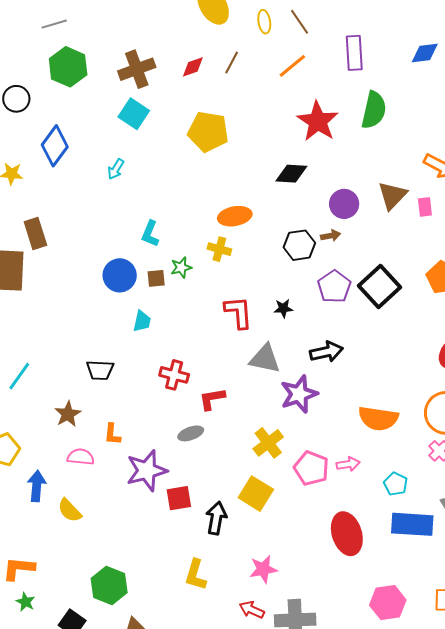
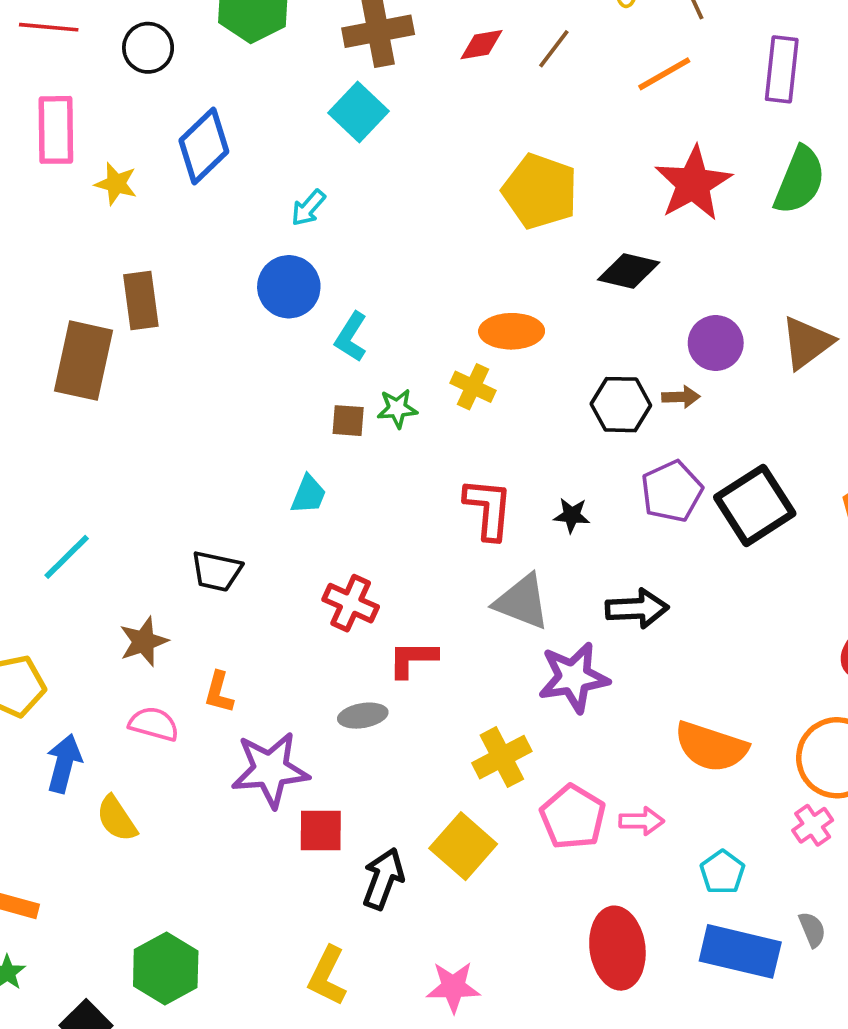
yellow pentagon: (208, 132) -> (540, 191), moved
blue circle: (120, 275) -> (289, 287), moved

